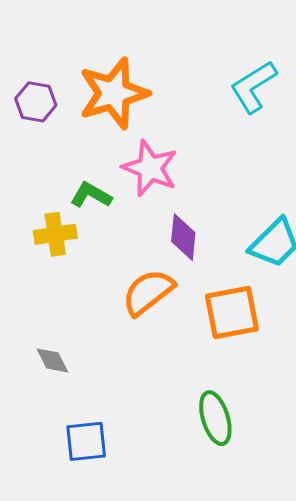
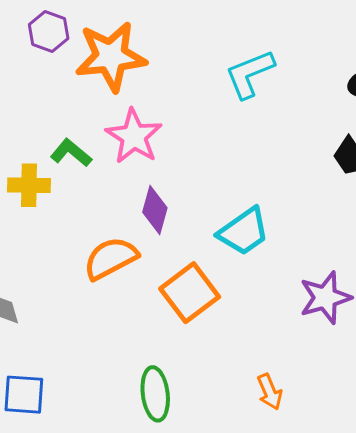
purple hexagon: (36, 102) -> (49, 31), moved
orange square: (232, 312) -> (190, 293), turned -36

